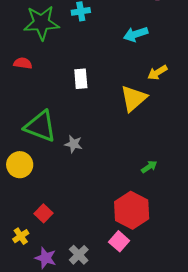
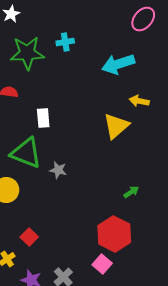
cyan arrow: (136, 34) -> (118, 64), size x1.4
yellow arrow: (157, 73) -> (139, 101), turned 42
white rectangle: (81, 79) -> (43, 118), moved

